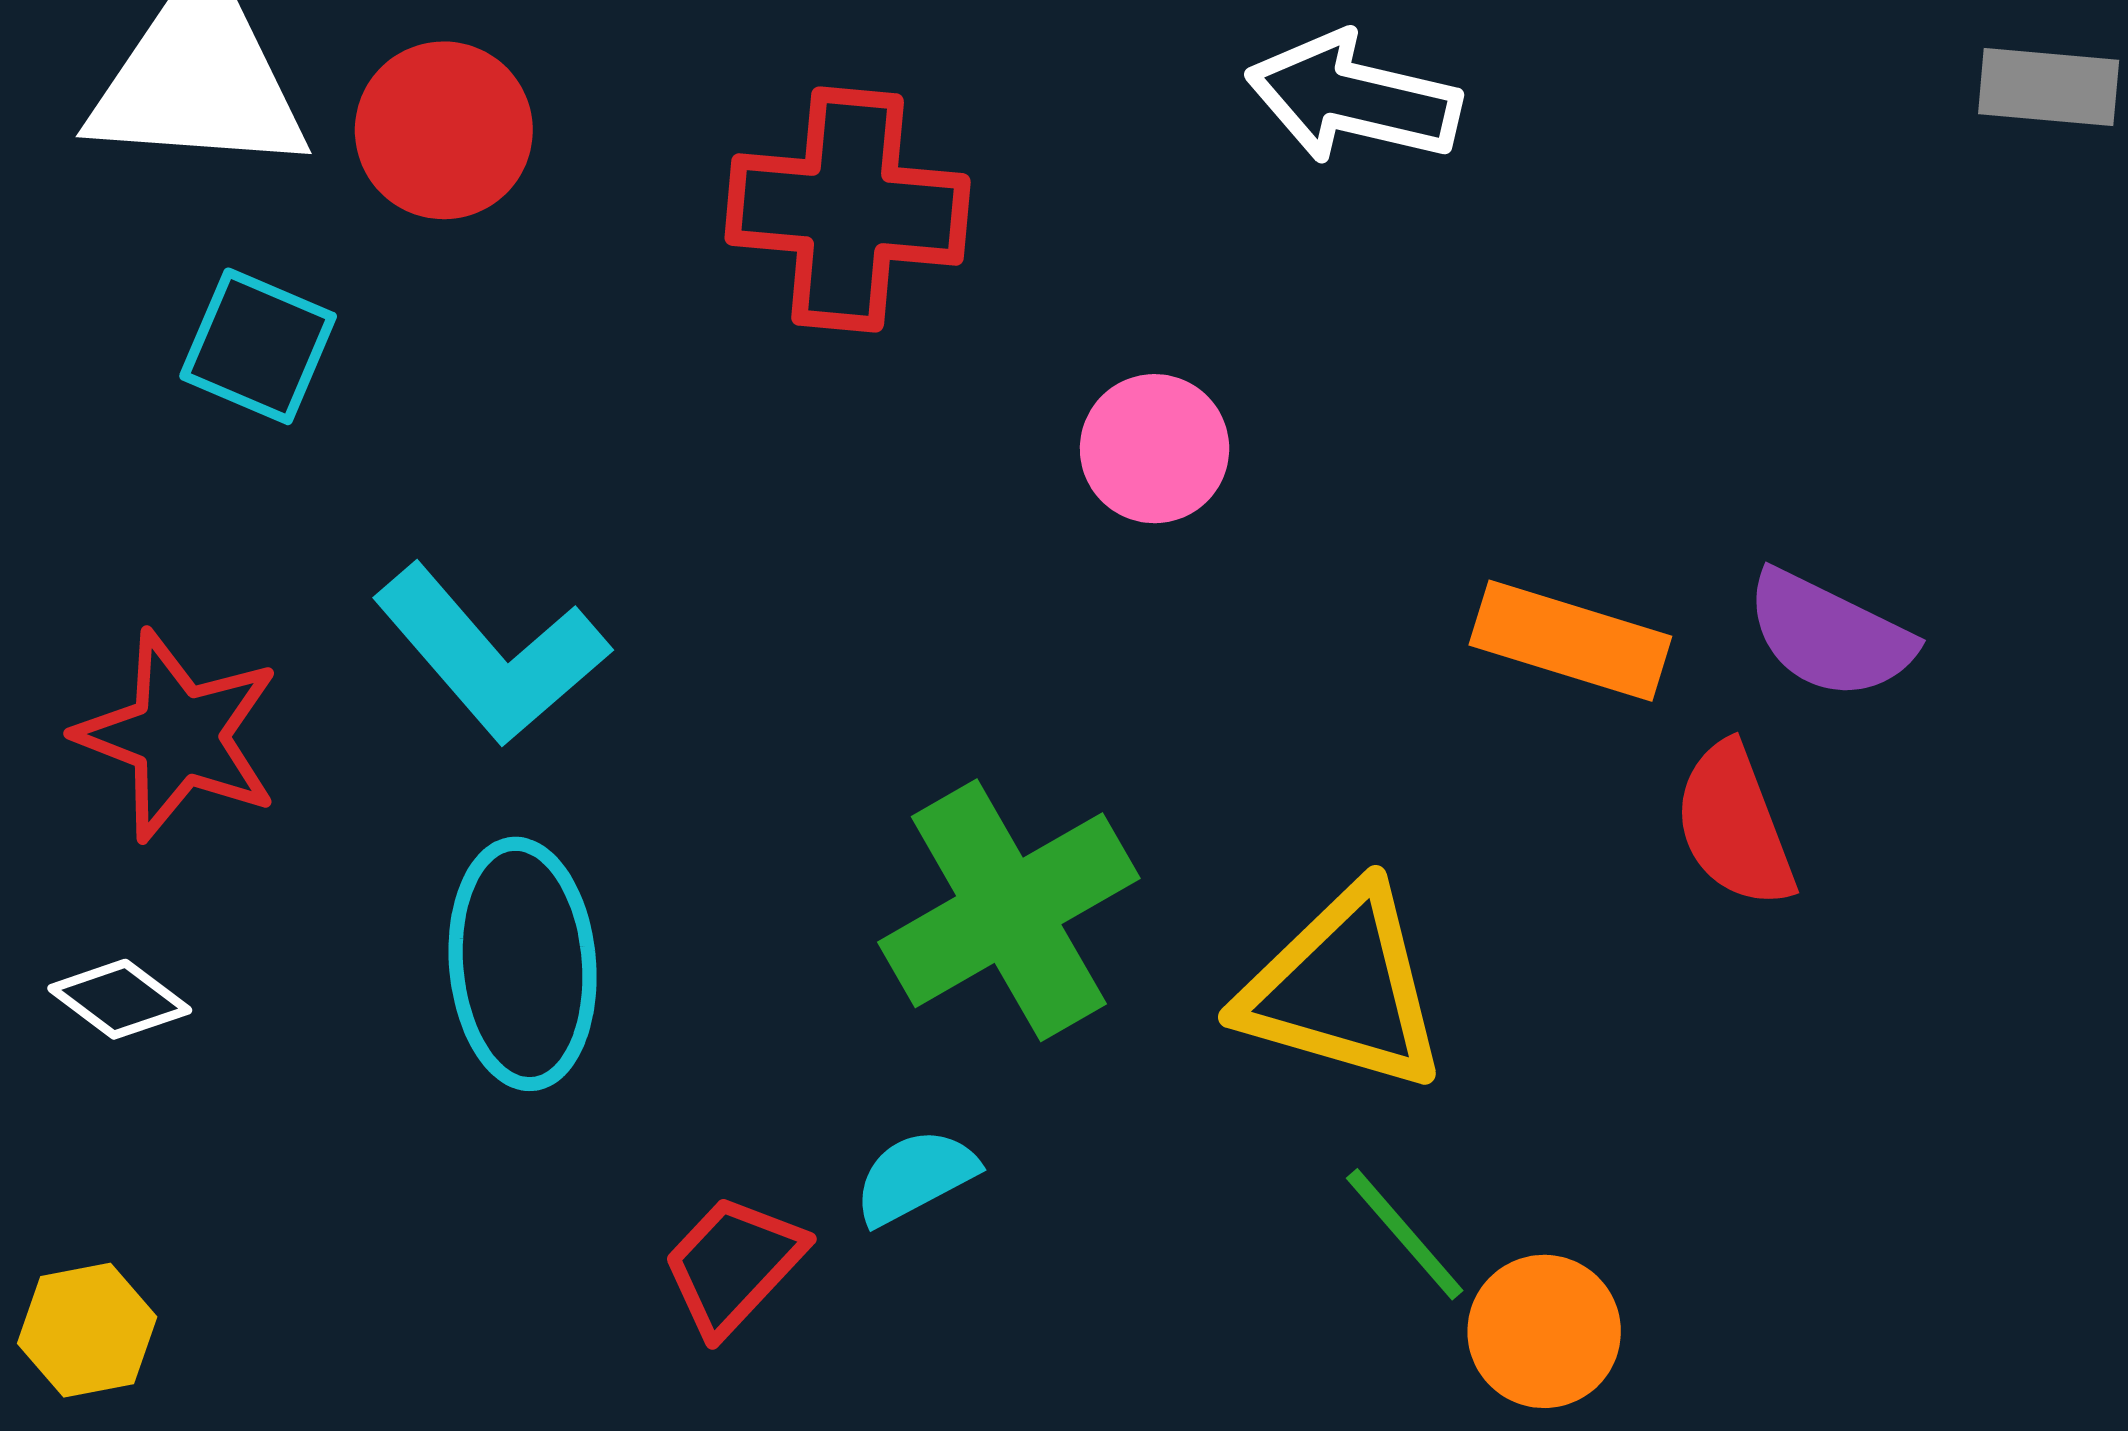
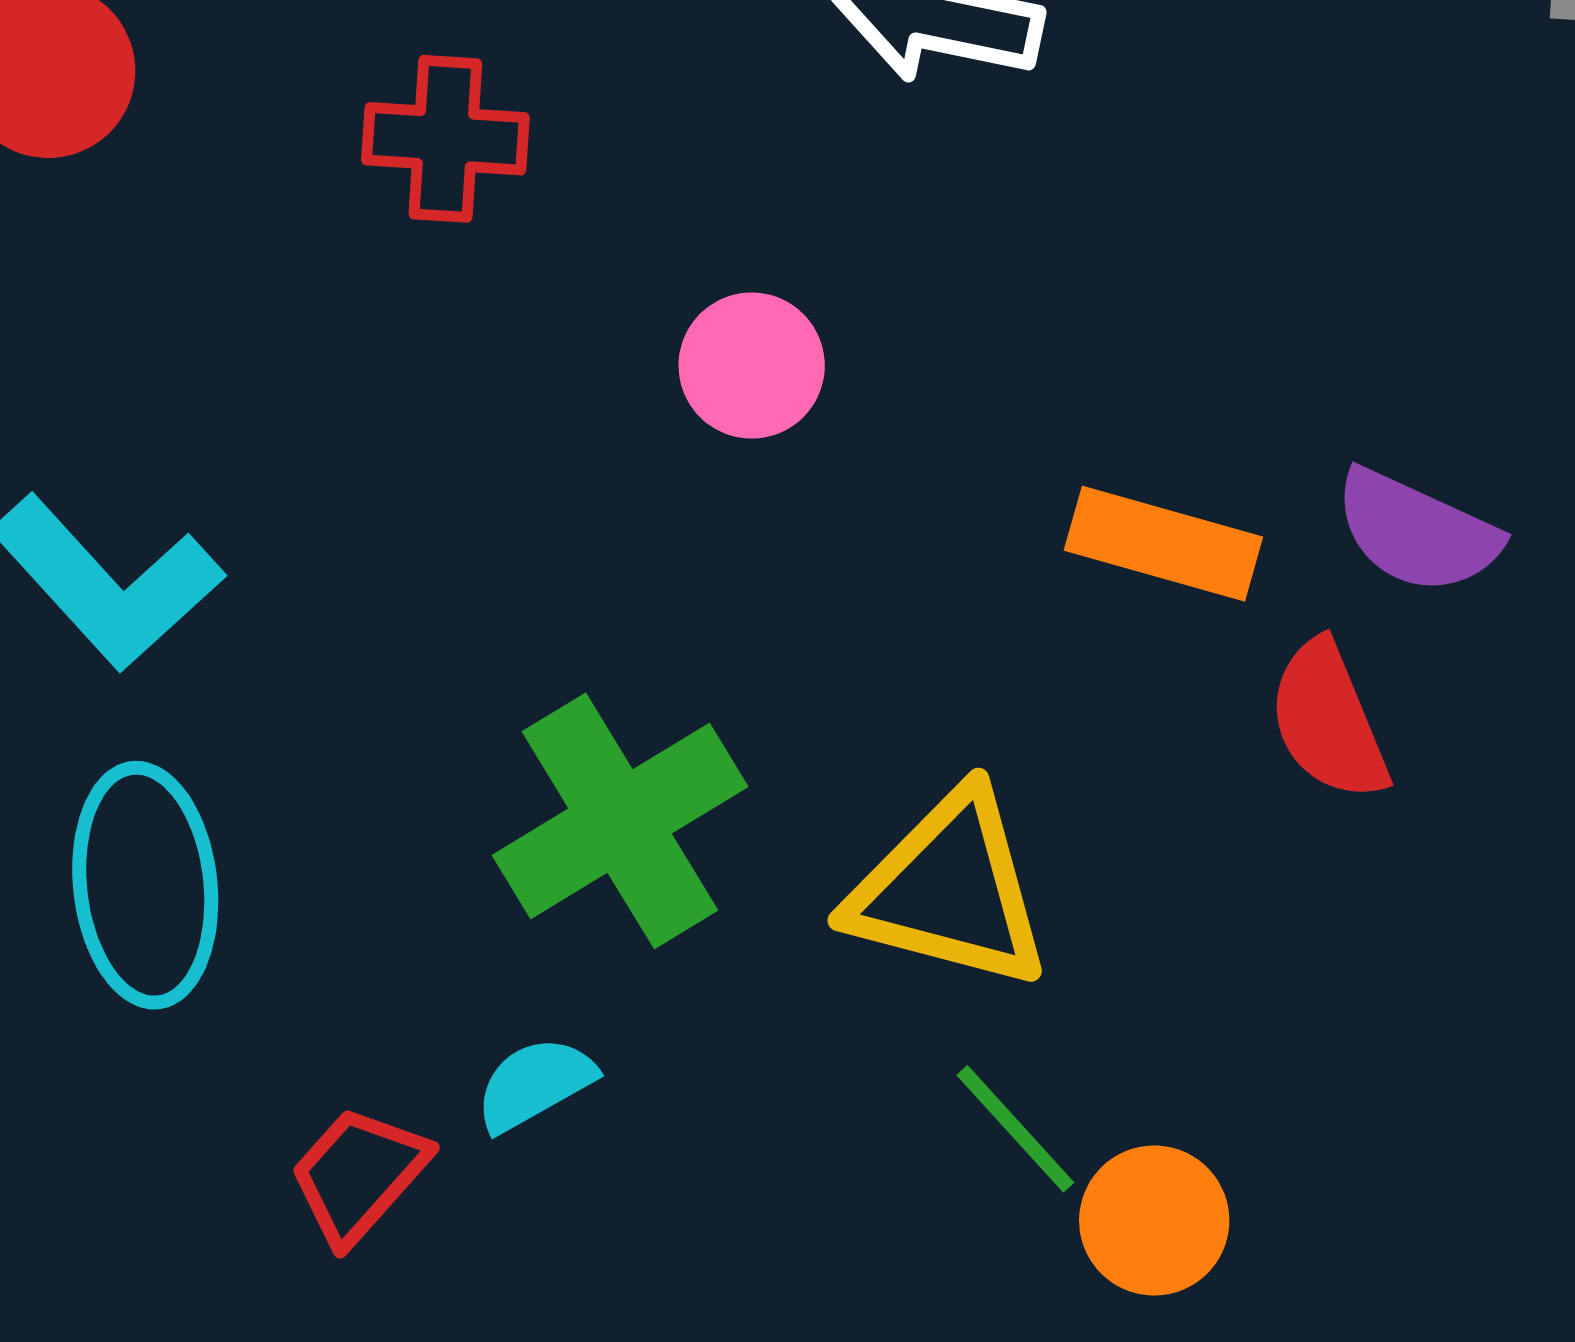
red cross: (848, 210) -> (445, 139), size x0.7

